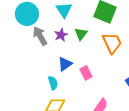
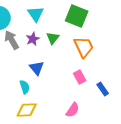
blue triangle: (65, 64) -> (37, 68), turned -35
pink rectangle: (86, 73) -> (80, 77), moved

